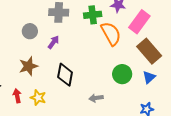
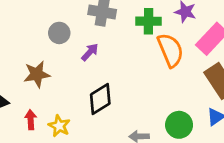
brown star: (28, 66) -> (37, 74), moved
green circle: (122, 74) -> (179, 125), moved
black diamond: (65, 75) -> (100, 99), turned 40

